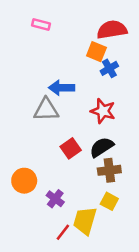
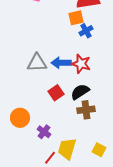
orange square: (96, 52) -> (76, 18), turned -35
blue arrow: (62, 88) -> (61, 63), moved
yellow square: (109, 201) -> (99, 150), moved

